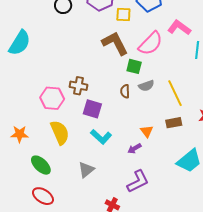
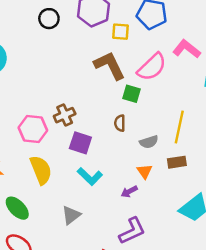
brown cross: (78, 86) -> (65, 115), turned -36
gray semicircle: (146, 86) -> (149, 142), moved
yellow line: (175, 93) -> (179, 127), turned 36

